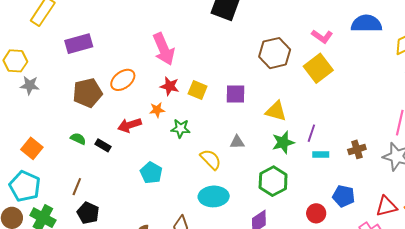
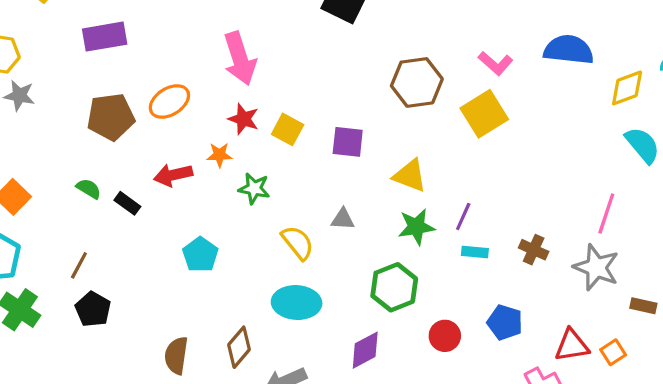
brown cross: (357, 149) -> (534, 250), turned 36
red circle: (316, 213) -> (445, 336), moved

